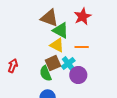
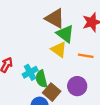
brown square: (53, 63) -> (52, 92), moved, turned -35
cyan cross: (68, 64) -> (30, 72), moved

